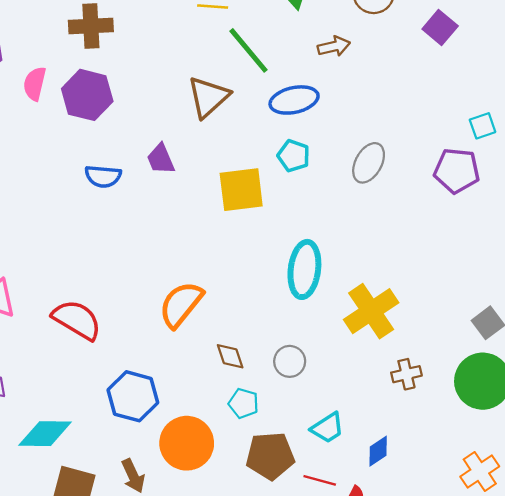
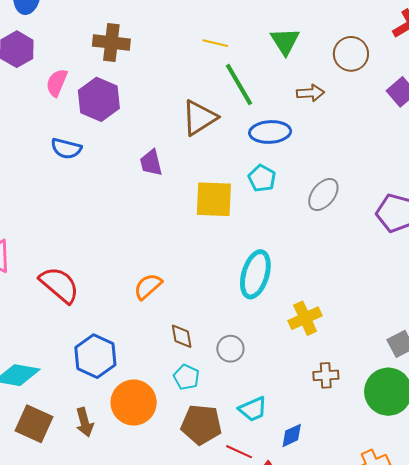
blue semicircle: (103, 176) -> (66, 149), moved
orange semicircle: (181, 304) -> (148, 286), size x0.7
yellow cross: (371, 311) -> (305, 318), size x0.7

